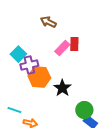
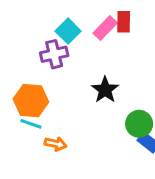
cyan square: (18, 54) -> (68, 31), moved
orange hexagon: (39, 77) -> (31, 101), moved

